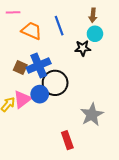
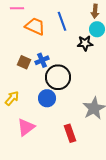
blue cross: (39, 65) -> (42, 60), size x0.6
blue circle: (40, 94) -> (47, 98), moved
pink triangle: (22, 99) -> (26, 127), moved

